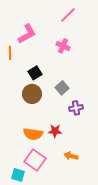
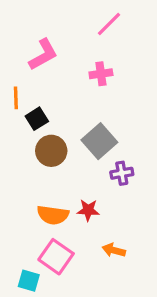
pink cross: (63, 46) -> (101, 74), turned -32
orange line: (10, 53) -> (16, 98), moved
black square: (35, 73) -> (37, 119), moved
gray square: (62, 88) -> (99, 141), size x1.5

